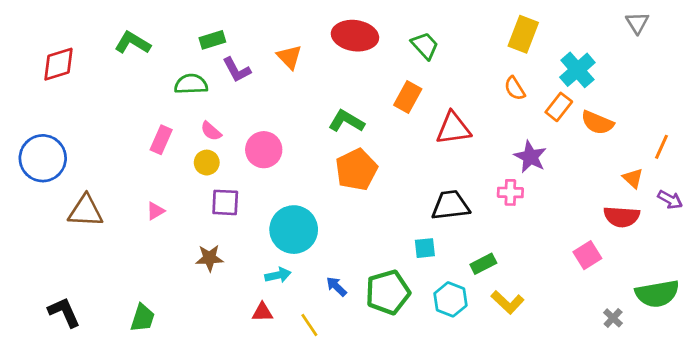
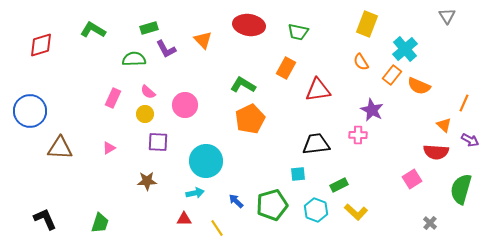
green trapezoid: (425, 46) -> (298, 32), turned 145
green semicircle: (657, 294) -> (461, 189), moved, turned 116

